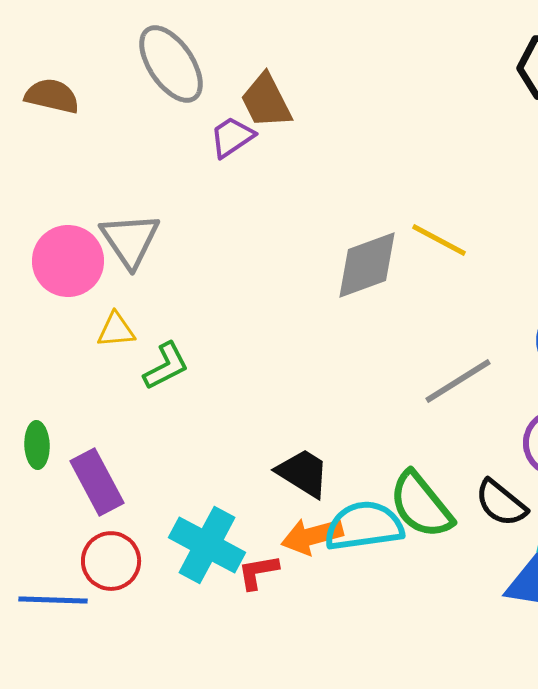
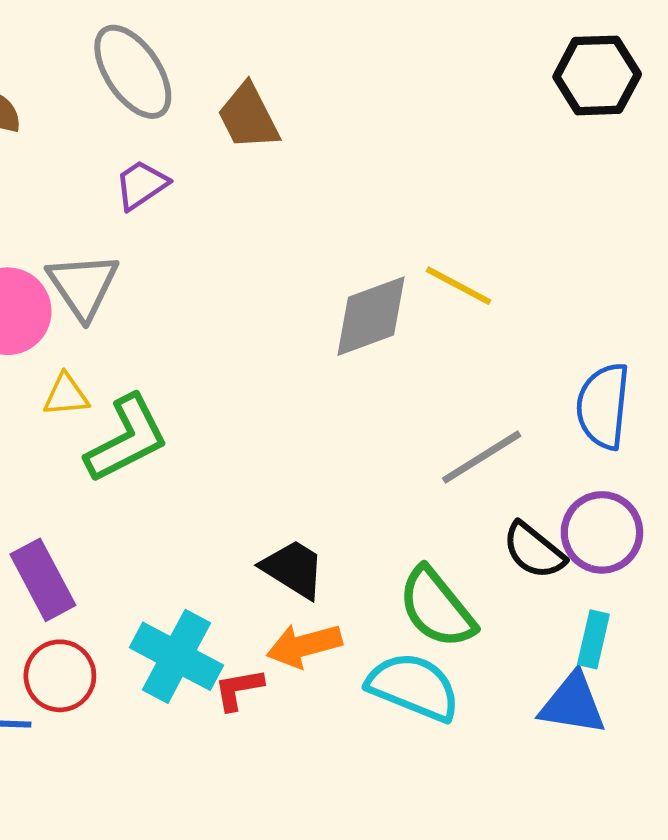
purple trapezoid: (232, 137) -> (141, 185), moved
green L-shape: (166, 366) -> (127, 439), size x1.5
black semicircle: (501, 503) -> (534, 551), moved
cyan semicircle: (364, 526) -> (414, 687), moved, turned 30

